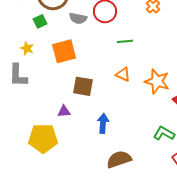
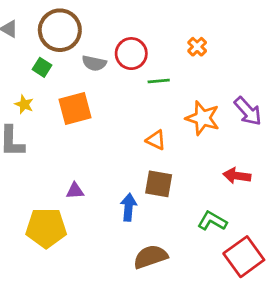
green square: (40, 21) -> (42, 67), turned -32
green line: (125, 41) -> (159, 81), moved
orange star: (157, 81) -> (203, 118), moved
brown square: (83, 86) -> (159, 184), moved

